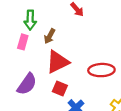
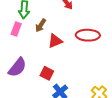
red triangle: (58, 62) -> (55, 41), moved, size x0.7
red ellipse: (101, 70) -> (88, 35), moved

